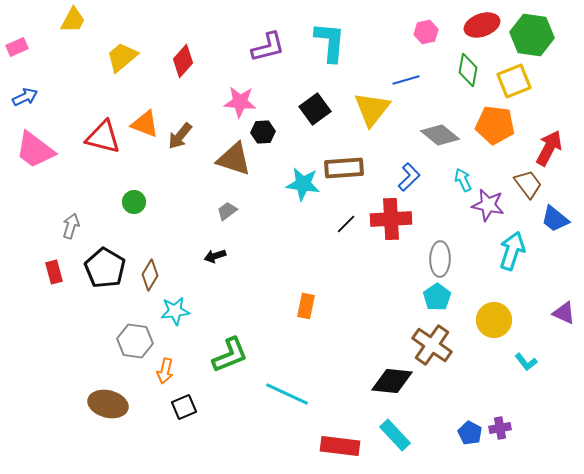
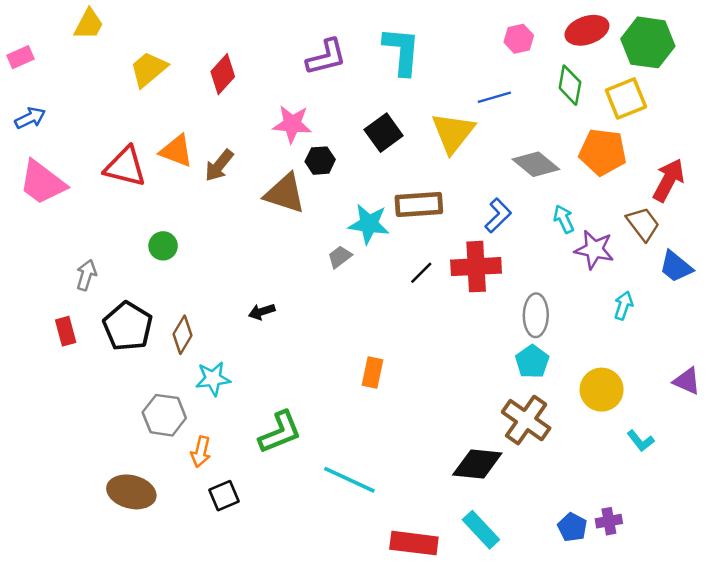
gray trapezoid: (227, 211) -> (340, 257), moved
cyan arrow: (512, 251) -> (623, 306), size x0.6

